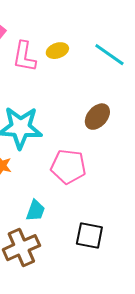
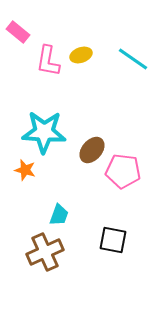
brown ellipse: (97, 117) -> (92, 150), moved
pink pentagon: (68, 167) -> (123, 171), moved

